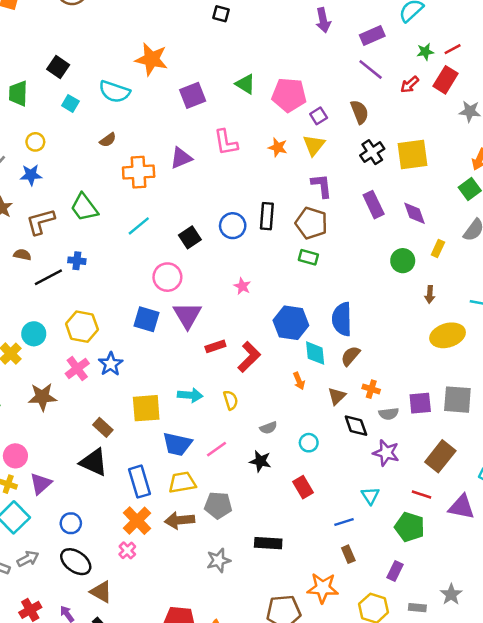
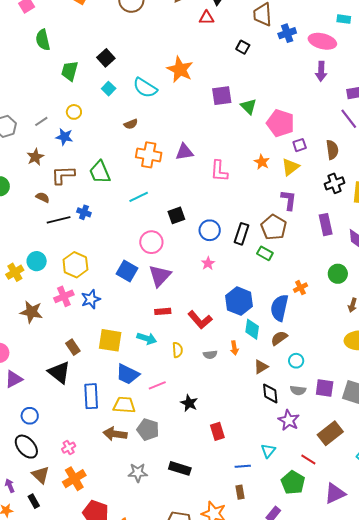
purple square: (193, 95) -> (222, 96), moved
pink L-shape: (226, 142) -> (219, 171), moved
black rectangle: (267, 216) -> (241, 234), moved
blue circle: (233, 226) -> (210, 230), moved
red rectangle: (215, 346) -> (163, 311), moved
red L-shape: (249, 357) -> (200, 320), turned 80
orange cross: (371, 389) -> (300, 288), moved, turned 32
gray semicircle: (268, 428) -> (210, 355), moved
cyan circle: (309, 443) -> (296, 361), moved
purple triangle: (462, 507) -> (335, 494), moved, turned -50
orange cross: (137, 521) -> (74, 479), moved

